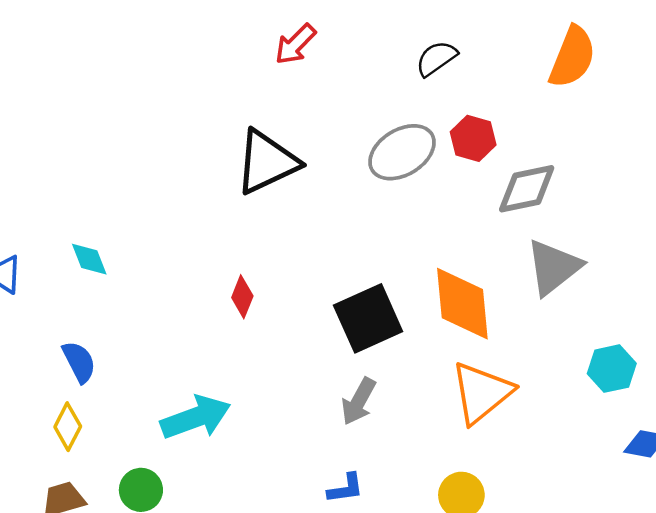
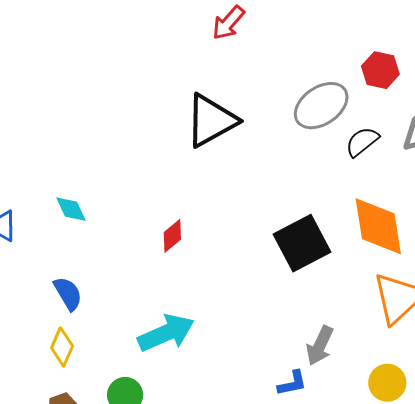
black semicircle: (436, 58) -> (362, 142), moved
red hexagon: (473, 138) -> (380, 70), moved
red diamond: (242, 297) -> (172, 236), moved, turned 32
gray arrow: (358, 401) -> (320, 346), moved

